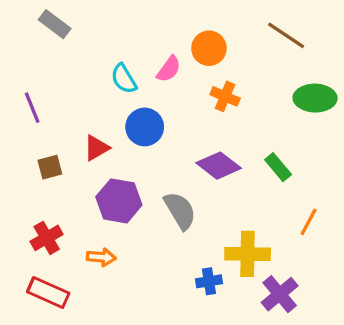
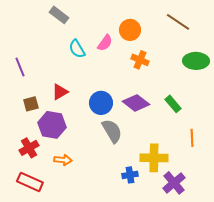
gray rectangle: (55, 24) -> (59, 15), moved
blue circle: (145, 127) -> (101, 103), moved
purple hexagon: (119, 201) -> (52, 125), moved
orange line: (309, 222) -> (192, 138), turned -30

